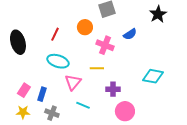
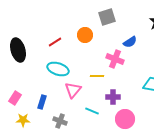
red line: (55, 34) -> (55, 42), turned 32
pink cross: (105, 45) -> (115, 59), moved
pink rectangle: (24, 90) -> (15, 98), moved
cyan line: (83, 105) -> (92, 111), moved
gray cross: (52, 113) -> (60, 121), moved

